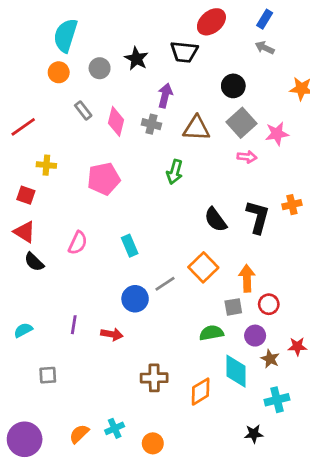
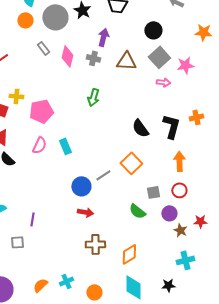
gray circle: (100, 68) -> (55, 17), size x1.6
yellow cross: (46, 165) -> (16, 96), moved
green arrow: (175, 172) -> (93, 97), moved
pink pentagon: (104, 179) -> (41, 111), moved
cyan rectangle: (130, 246) -> (65, 146), moved
orange arrow: (247, 278) -> (179, 161), moved
purple line: (74, 325) -> (32, 219), moved
green semicircle: (211, 333) -> (137, 211), turned -132
red arrow: (112, 334) -> (85, 212), moved
cyan diamond: (236, 371) -> (133, 287), moved

